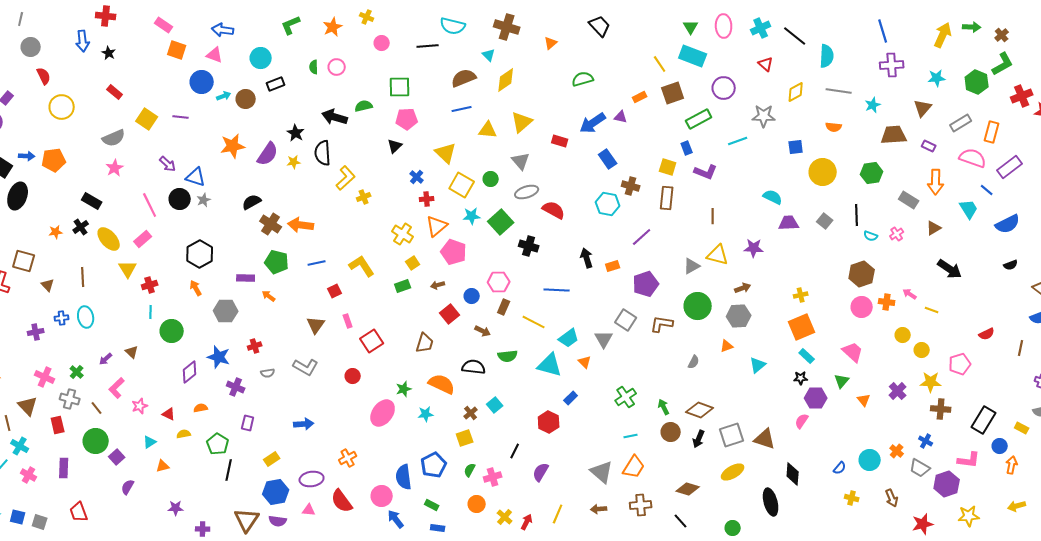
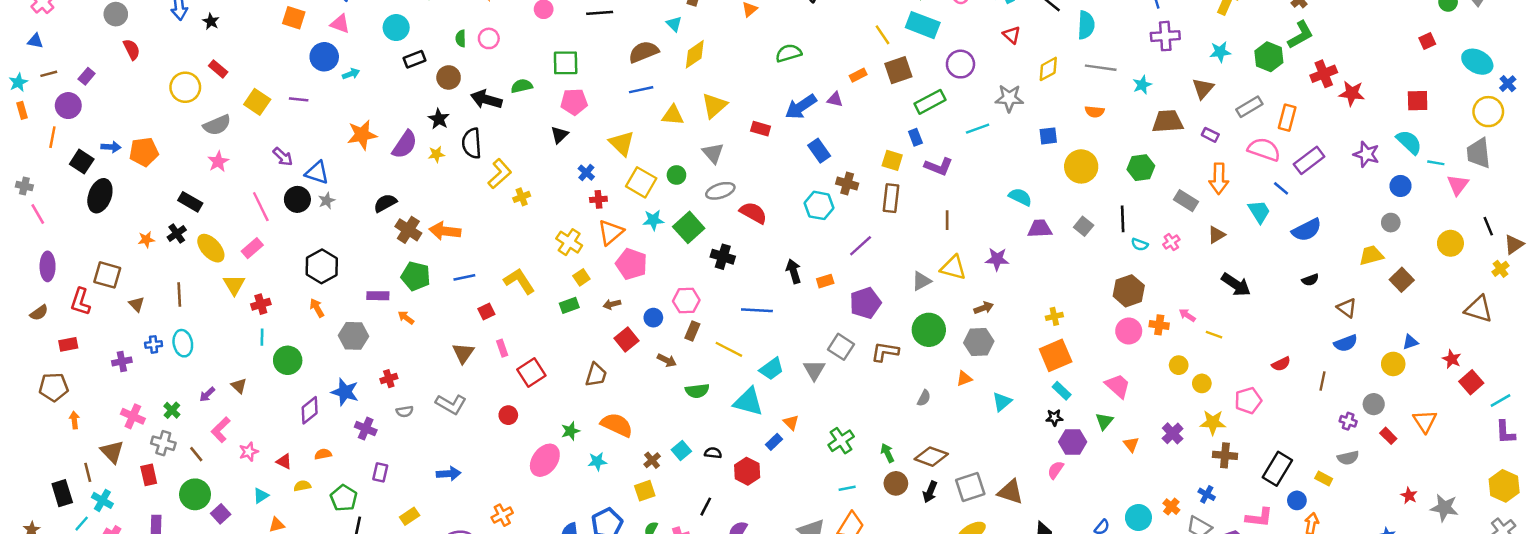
brown circle: (246, 99) -> (449, 77), moved
yellow circle: (62, 107) -> (185, 87), moved
orange triangle: (585, 362) -> (791, 422), moved
black semicircle: (474, 367) -> (713, 453), moved, size x0.6

